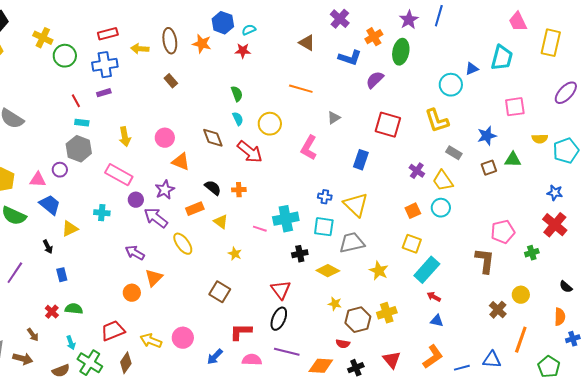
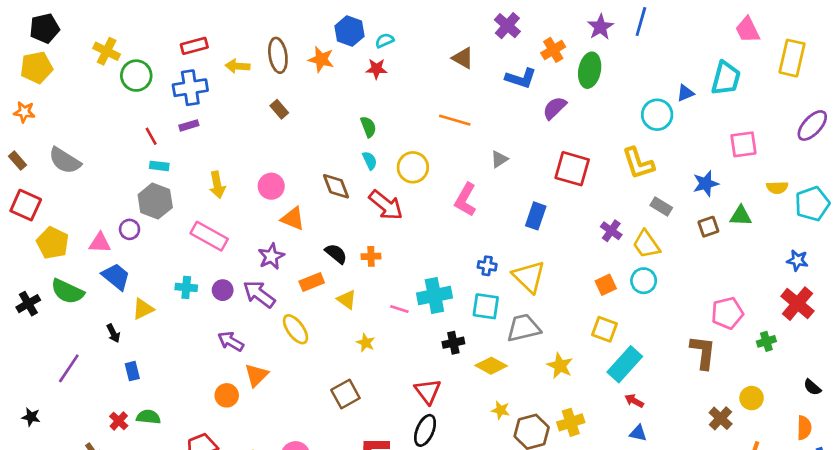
purple circle: (136, 200) -> (223, 290), moved
brown square: (220, 292) -> (345, 394), turned 30

